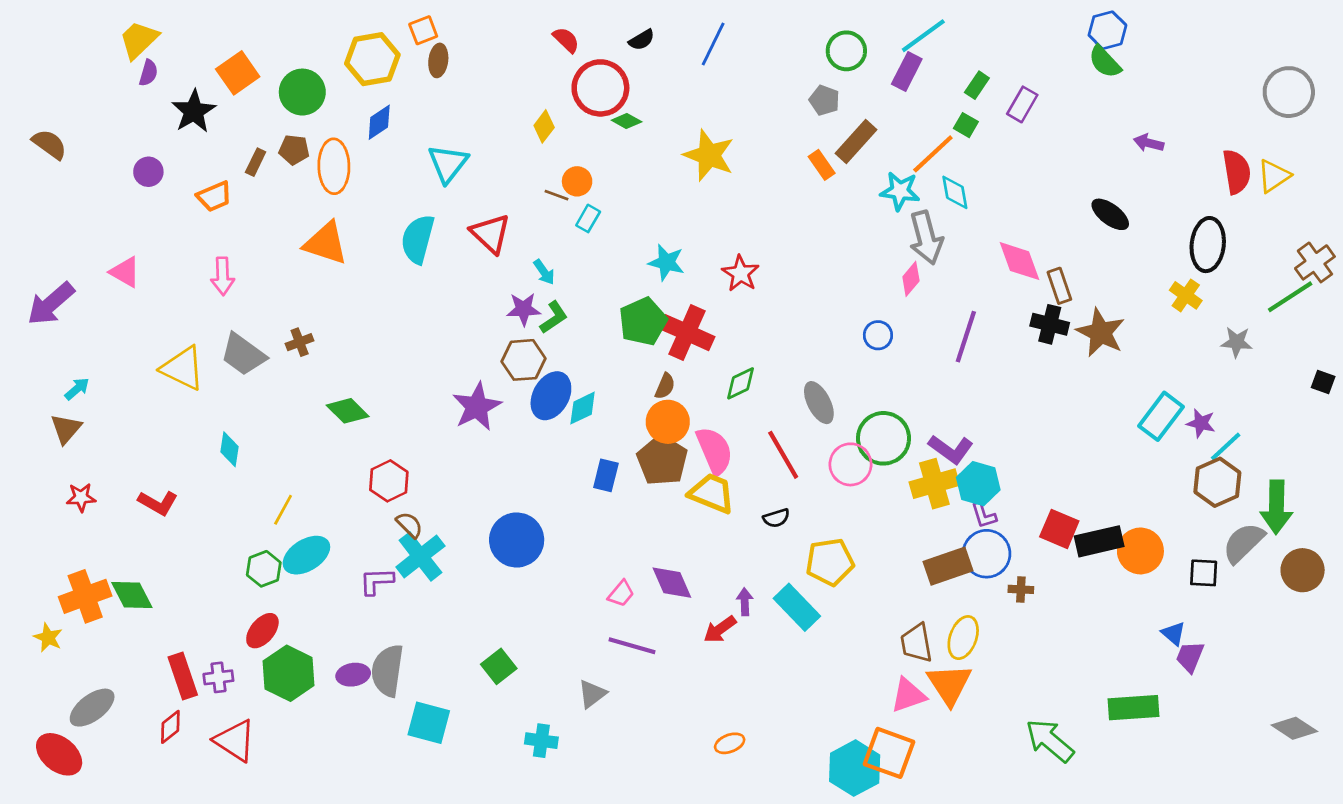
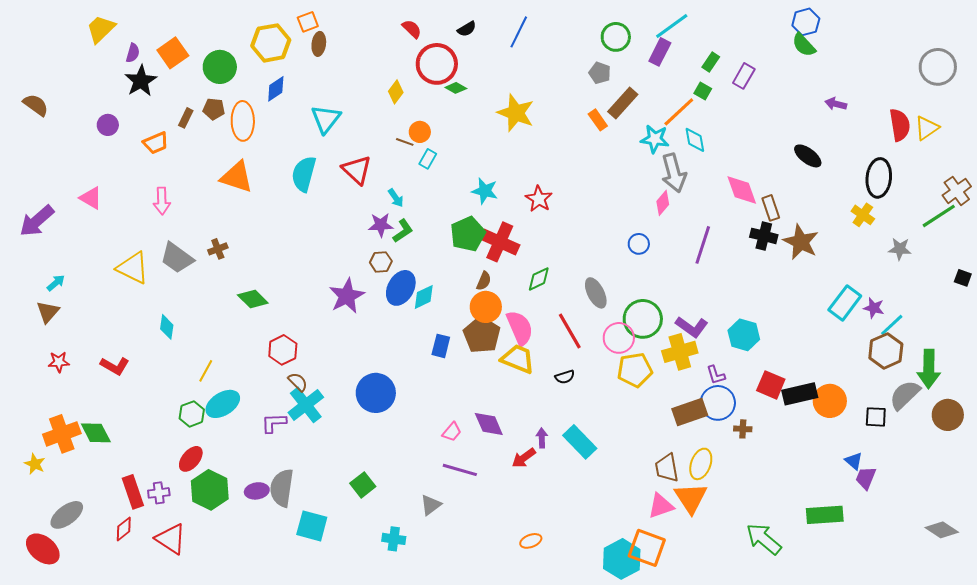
purple semicircle: (148, 73) -> (133, 53), moved
brown hexagon: (523, 360) -> (381, 262), size x0.7
cyan hexagon: (978, 484) -> (744, 335), moved
yellow pentagon: (830, 562) -> (635, 370), moved

